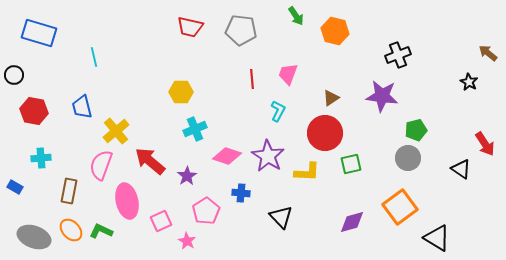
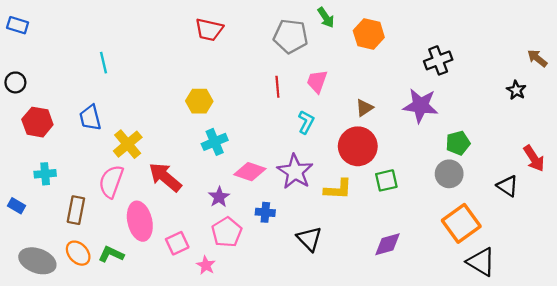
gray pentagon: (241, 30) -> (291, 36), moved
blue rectangle: (39, 33) -> (18, 25), moved, size x0.6
purple star: (187, 176) -> (219, 197), moved
orange square: (400, 207) -> (461, 223), moved

